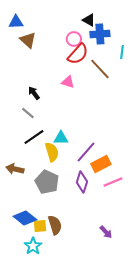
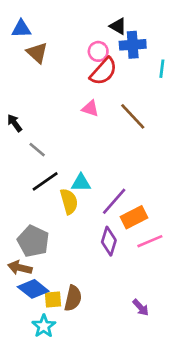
brown line: (100, 69) -> (133, 116), moved
black arrow: (34, 93) -> (15, 123), moved
brown arrow: (15, 169) -> (20, 268), moved
gray pentagon: (47, 182) -> (33, 241), moved
brown semicircle: (55, 225) -> (73, 298), turned 30

